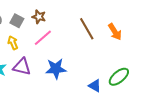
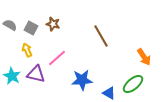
orange arrow: (115, 32) -> (144, 57), moved
pink line: (43, 38) -> (57, 58), moved
blue star: (56, 69) -> (82, 80), moved

